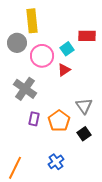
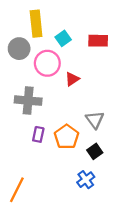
cyan square: (67, 49) -> (63, 38), moved
gray cross: (25, 89) -> (28, 101), turned -30
blue cross: (56, 162) -> (86, 180), moved

